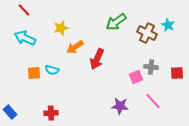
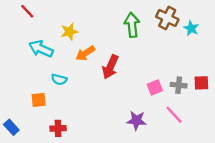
green arrow: (116, 22) -> (132, 25), turned 120
brown cross: (147, 33) -> (167, 18), moved
cyan arrow: (25, 38) -> (41, 49), moved
gray cross: (151, 67) -> (179, 85), moved
orange square: (34, 73) -> (39, 100), moved

